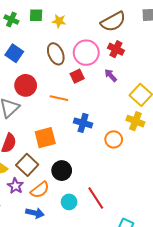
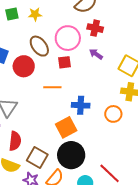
red square: (77, 76) -> (65, 62), turned 32
red circle: (26, 85) -> (24, 66), moved
orange square: (45, 138) -> (66, 127), moved
black circle: (62, 171) -> (71, 155), size x1.4

